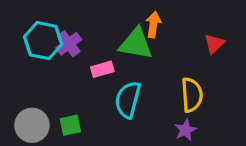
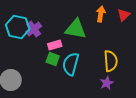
orange arrow: (153, 25) -> (101, 14), moved
red triangle: (214, 44) -> (124, 15), moved
green square: (70, 125) -> (53, 59), moved, turned 32

